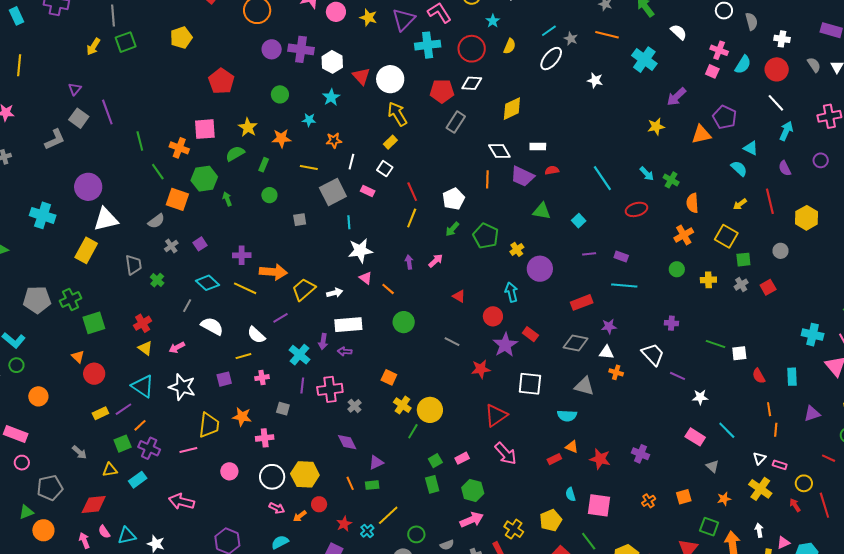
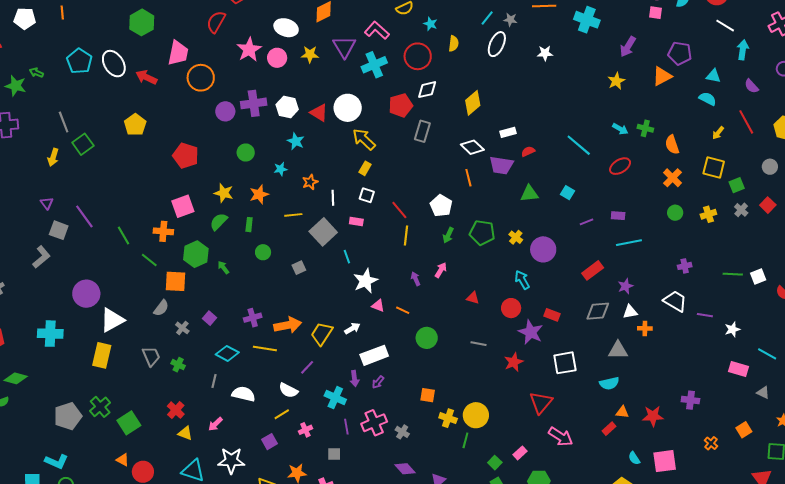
purple arrow: (345, 351) -> (378, 382), turned -40

